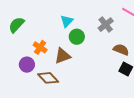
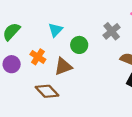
cyan triangle: (67, 21) -> (55, 30), moved
purple circle: (27, 65) -> (12, 64), moved

